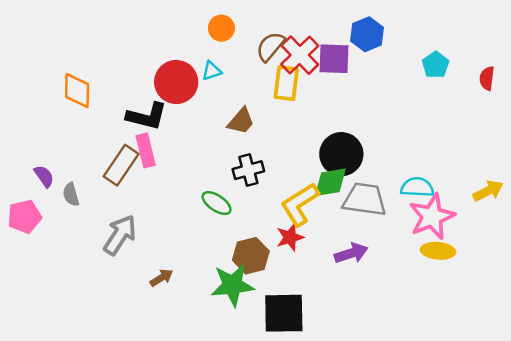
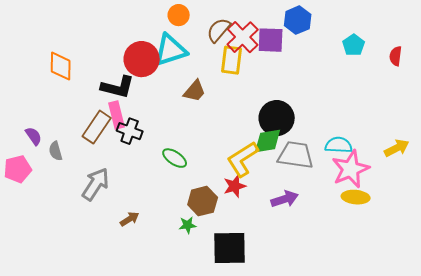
cyan triangle: (212, 71) -> (171, 50), size x2.0
black cross: (248, 170) -> (130, 131), moved, turned 35
green star: (232, 285) -> (188, 225), size x0.5

